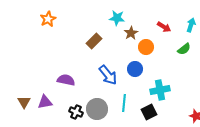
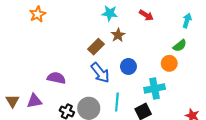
red arrow: (164, 27) -> (146, 15), moved
brown star: (131, 33) -> (118, 35), moved
brown rectangle: (94, 41) -> (96, 47), moved
orange circle: (146, 47) -> (169, 63), moved

